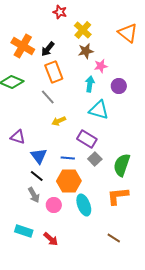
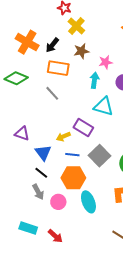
yellow cross: (83, 30) -> (76, 26), moved
brown star: (86, 51) -> (81, 51), moved
orange rectangle: (54, 72) -> (58, 68), turned -60
yellow arrow: (59, 121) -> (63, 137), moved
purple rectangle: (87, 139) -> (83, 128), moved
gray square: (95, 159) -> (100, 156), size x1.5

